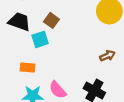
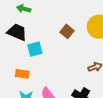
brown square: (51, 20) -> (67, 31), moved

